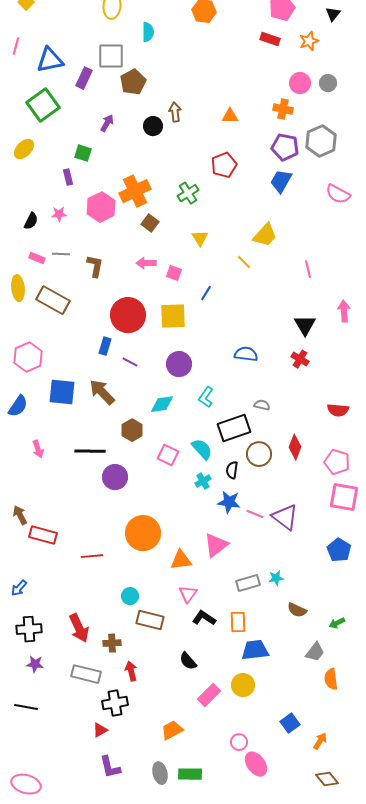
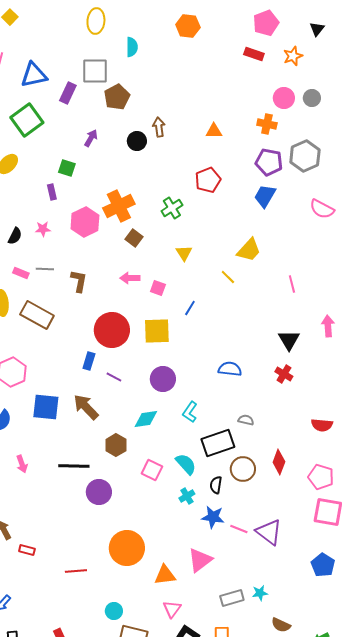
red rectangle: (43, 535) -> (27, 550), size x0.6

